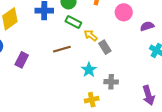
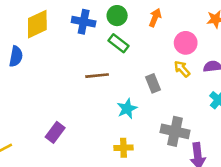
yellow arrow: (91, 35) -> (182, 69), moved
purple rectangle: (22, 60) -> (55, 132), moved
gray cross: (111, 82) -> (175, 131), moved, size x1.5

